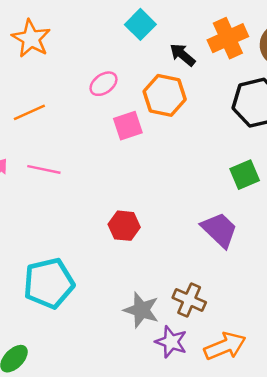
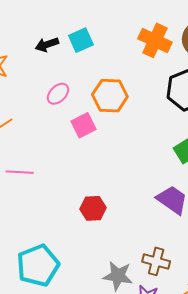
cyan square: (140, 24) -> (81, 40), turned 30
orange cross: (228, 38) -> (155, 40), turned -32
black arrow: (183, 55) -> (47, 45), moved, turned -50

